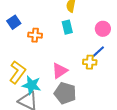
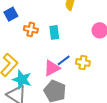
cyan rectangle: (67, 27) -> (54, 32), moved
blue line: (98, 52) -> (64, 60), moved

